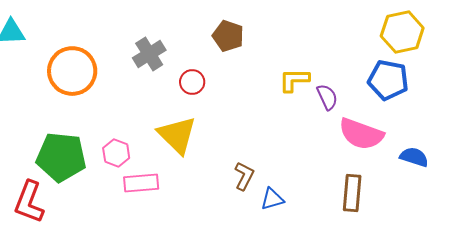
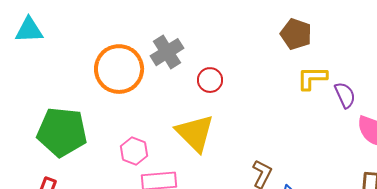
brown pentagon: (228, 36) -> (296, 34), moved
orange circle: (72, 71) -> (119, 69), moved
green pentagon: (61, 157) -> (62, 132), moved

